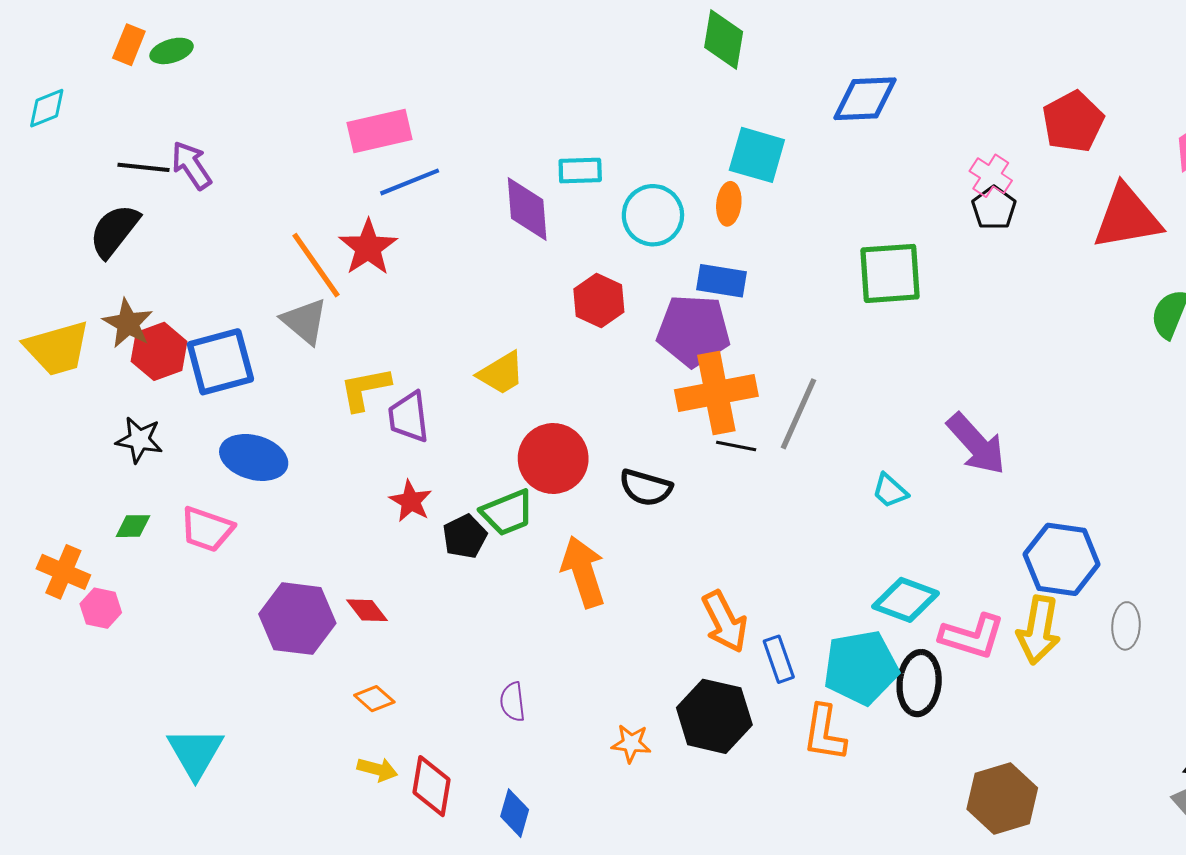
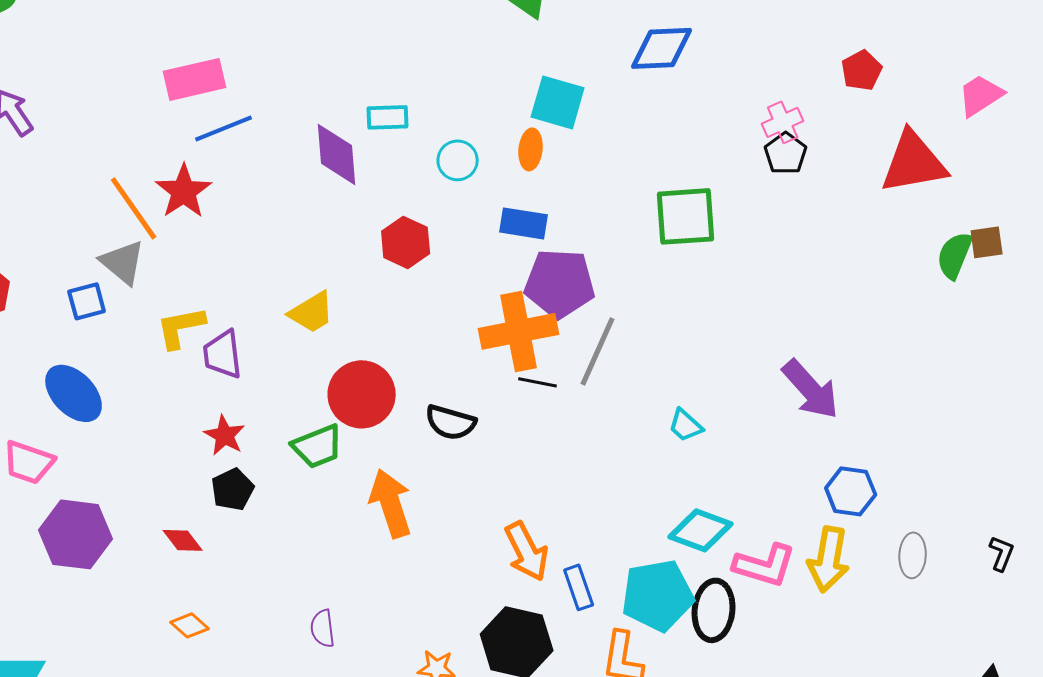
red pentagon: (1073, 122) -> (862, 70), size x0.7
pink cross: (991, 176) -> (783, 122), turned 33
cyan circle: (653, 215) -> (458, 160), size x0.7
purple pentagon: (693, 331) -> (560, 283), moved
blue square: (220, 362) -> (87, 301), moved, size x0.6
purple arrow: (976, 444) -> (811, 389), moved
blue ellipse: (254, 457) -> (74, 393), turned 30
black pentagon: (465, 536) -> (233, 489), moved
blue hexagon: (1062, 559) -> (851, 491), size x0.7
purple hexagon: (297, 619) -> (76, 534), moved

